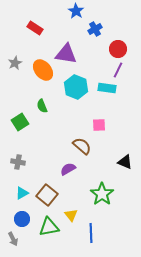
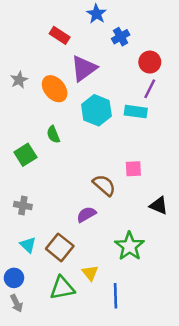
red rectangle: (35, 28) -> (60, 35), moved
purple triangle: (66, 54) -> (84, 68), turned -45
pink square: (99, 125) -> (133, 169), moved
cyan triangle: (22, 193) -> (28, 245), turned -48
blue circle: (22, 219) -> (14, 278), moved

